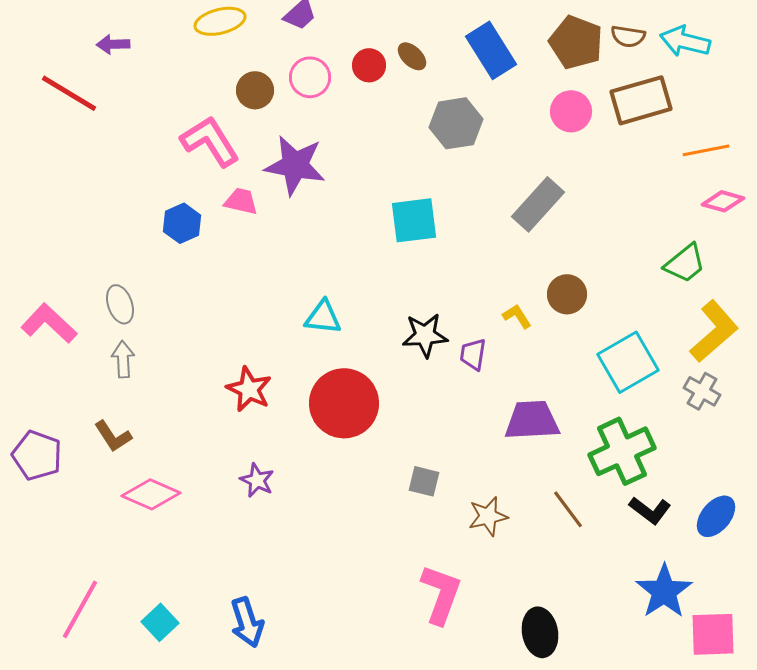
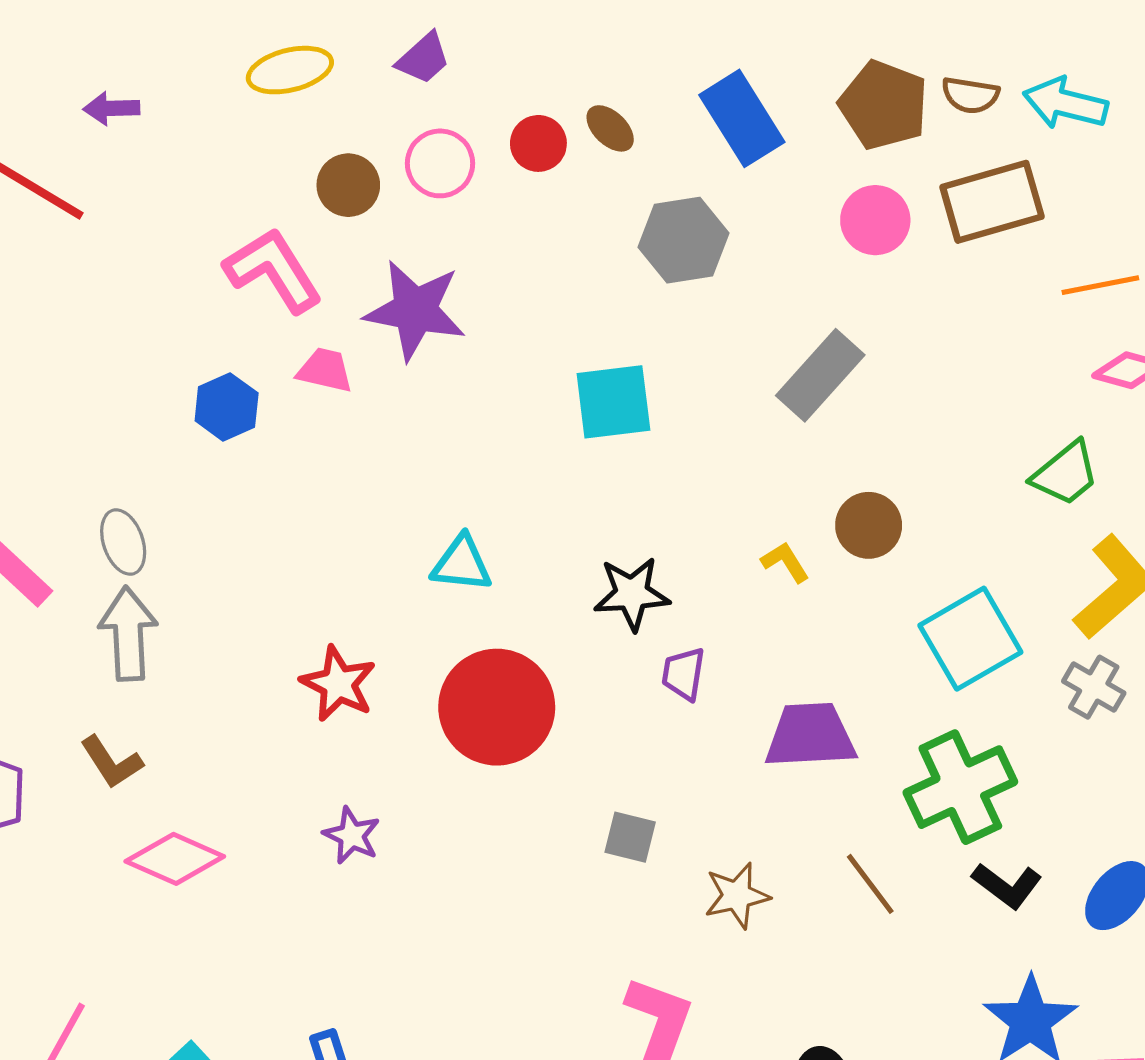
purple trapezoid: (473, 354) -> (684, 674), moved
gray arrow: (123, 359) -> (128, 634), size x1.5

